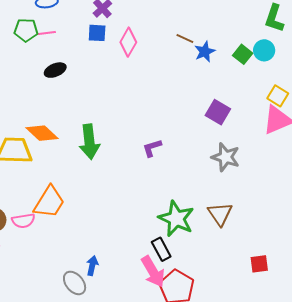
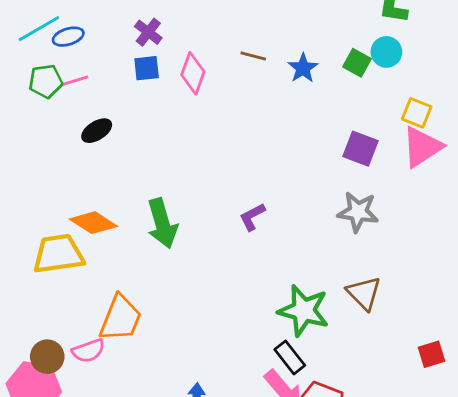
brown line: (185, 39) -> (253, 56), moved
purple square: (218, 112) -> (361, 149), moved

